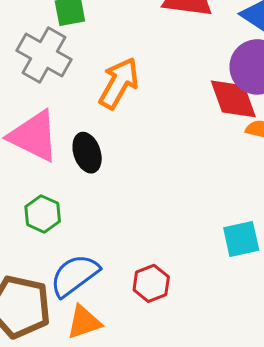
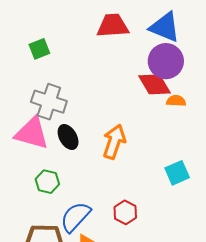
gray cross: (44, 55) -> (49, 102), moved
orange arrow: (119, 83) -> (114, 142), moved

